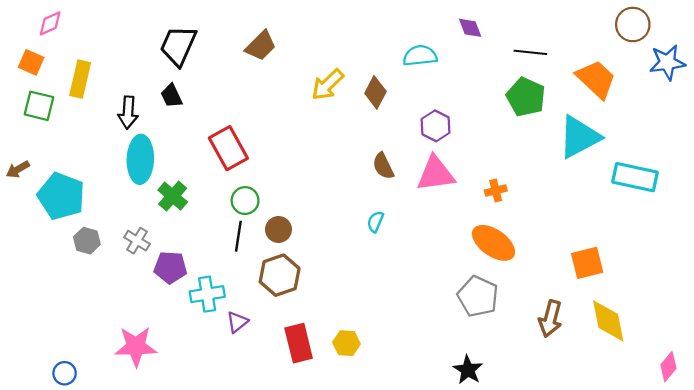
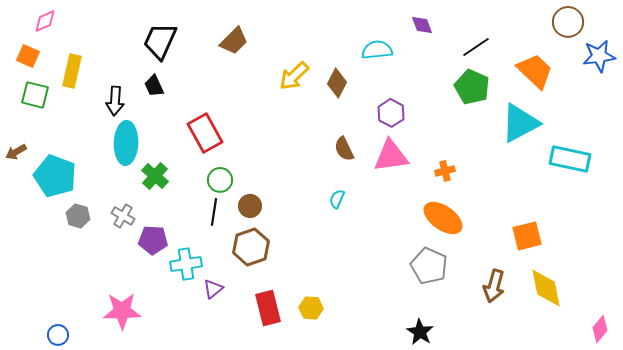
black line: (530, 52) -> (476, 47), turned -40

